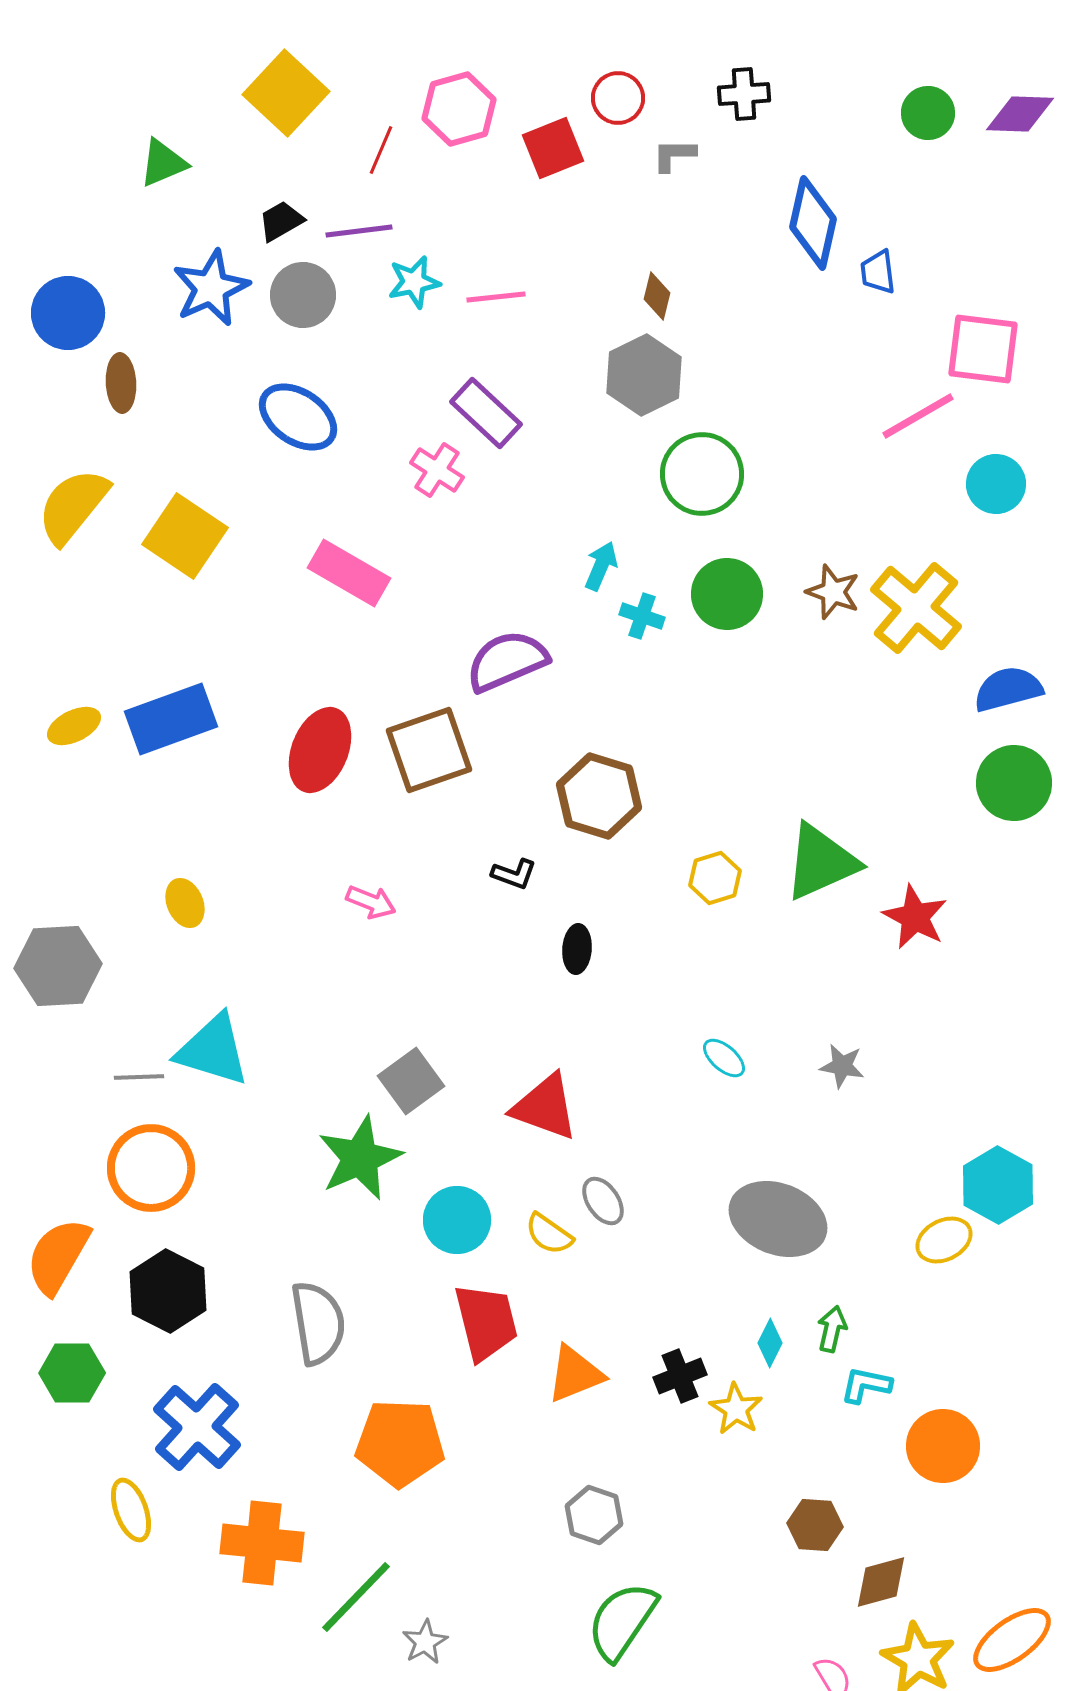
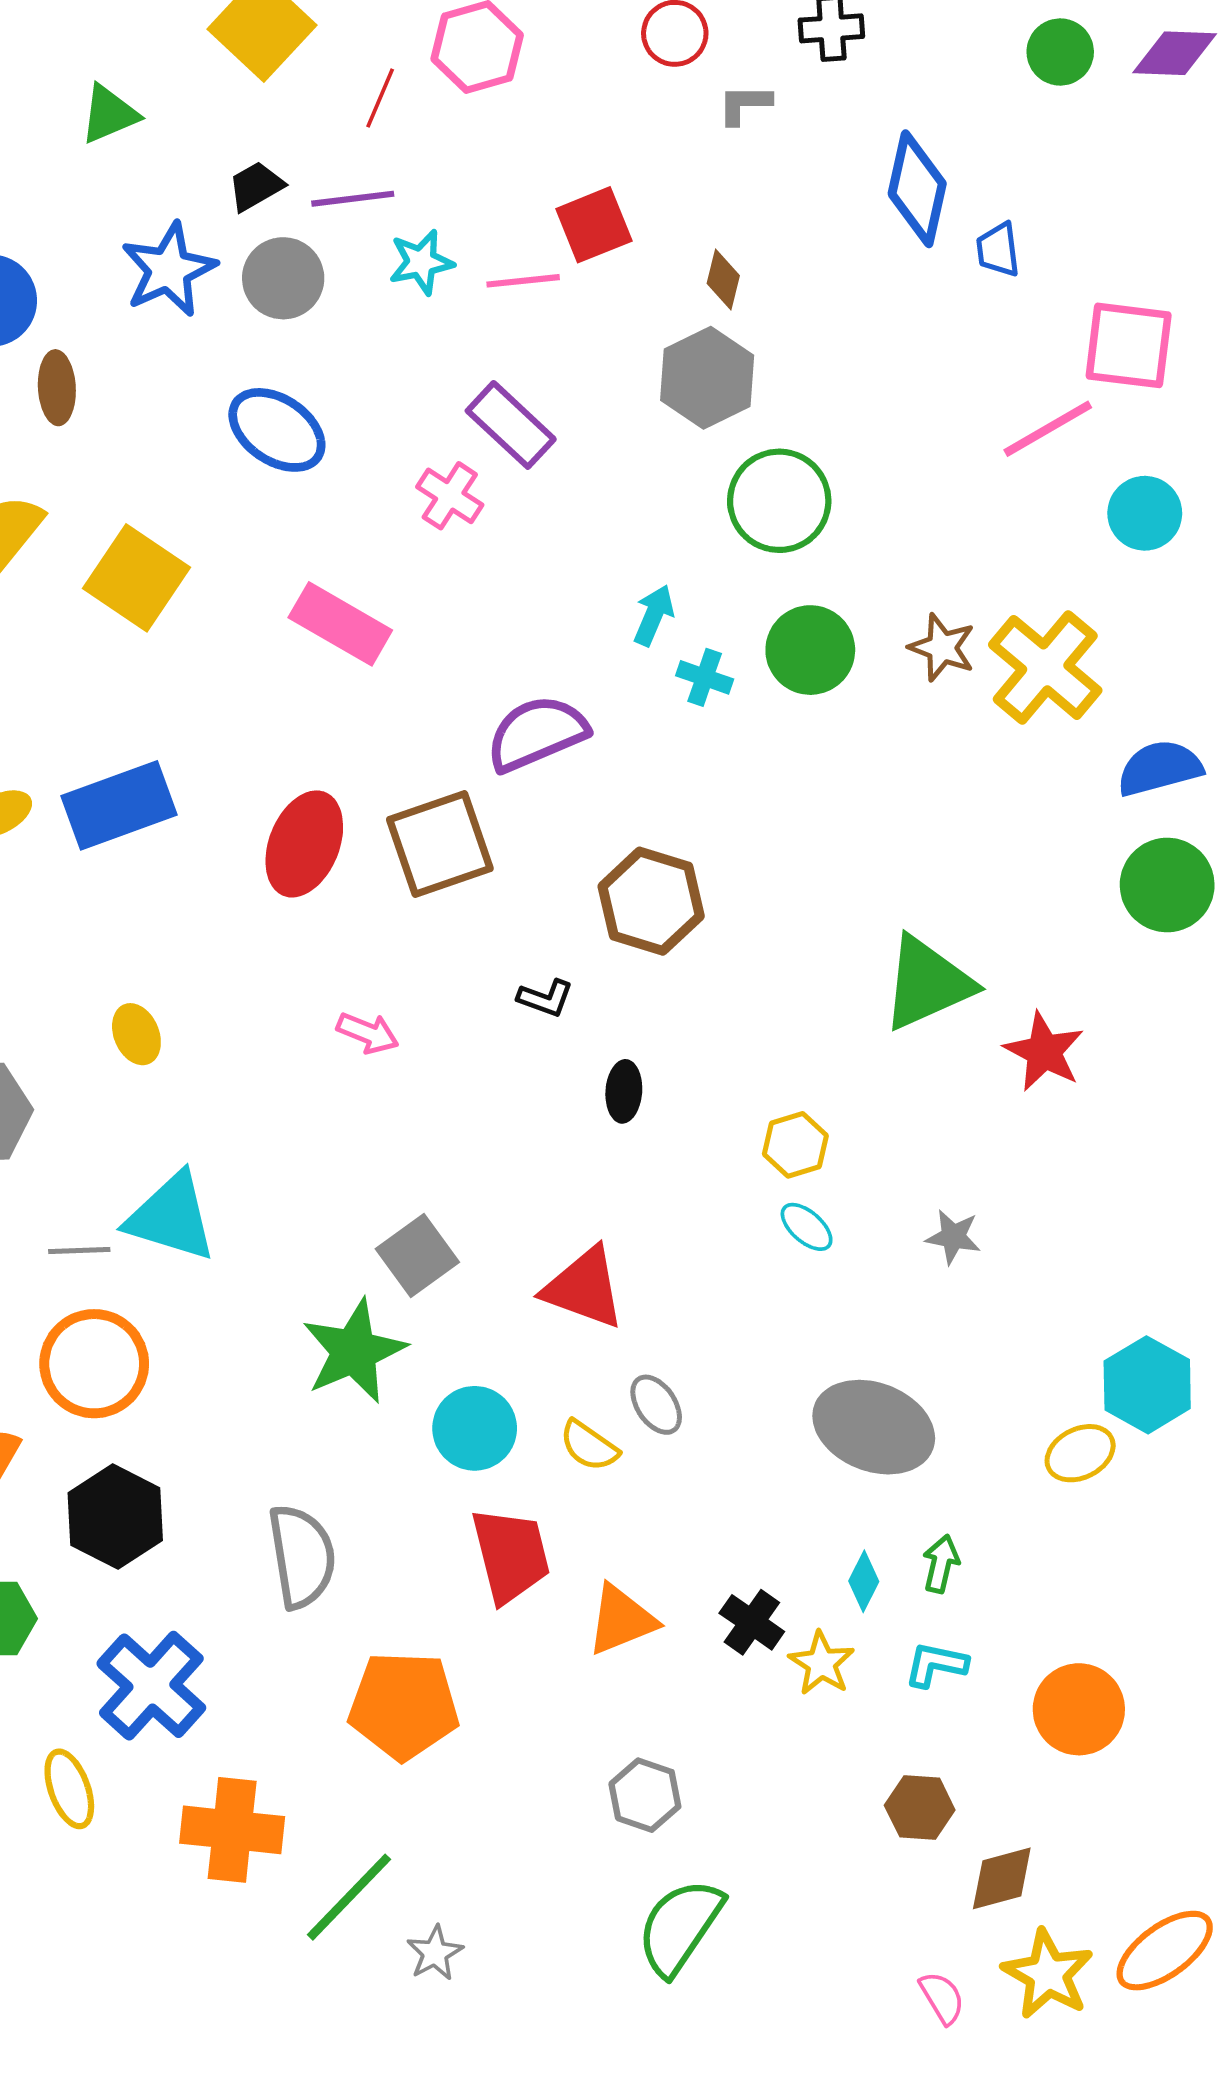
red square: (553, 148) -> (594, 225), moved
yellow hexagon: (715, 878) -> (795, 1145), moved
black cross: (680, 1376) -> (752, 1622), turned -33
cyan L-shape: (866, 1385) -> (936, 1665), moved

